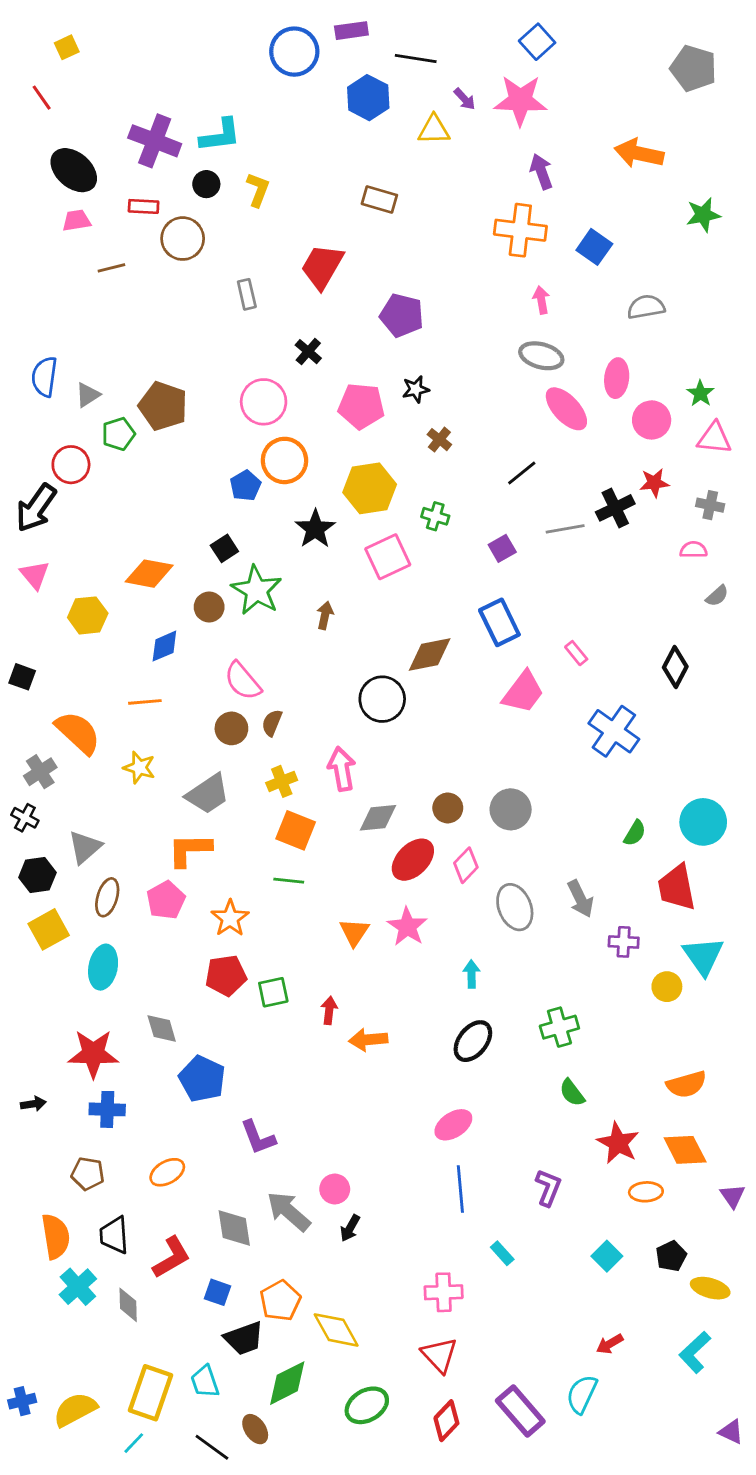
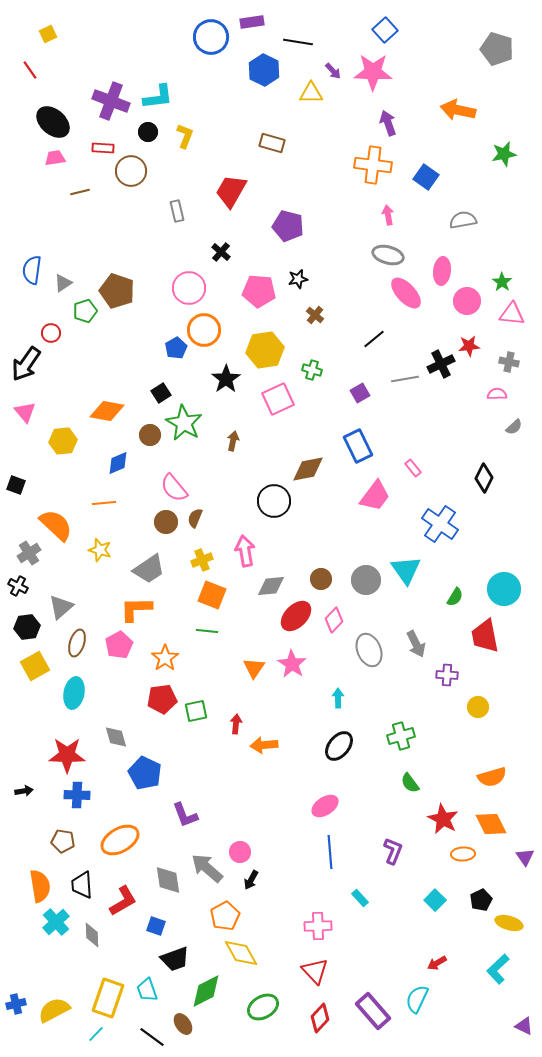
red circle: (71, 465) -> (51, 333), size x0.7
cyan triangle: (703, 956) -> (406, 570), moved
orange ellipse: (167, 1172) -> (120, 840), size x1.5
orange pentagon: (280, 1301) -> (225, 916), moved

